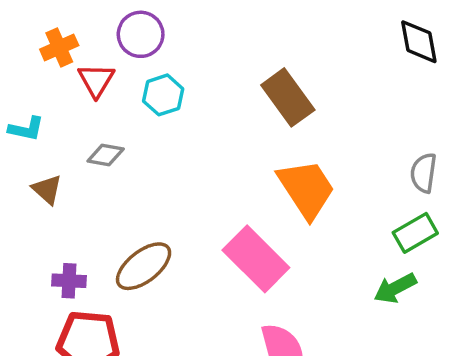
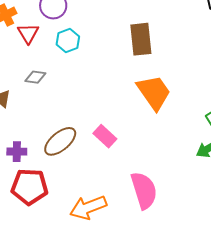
brown rectangle: (288, 97) -> (141, 39), turned 32
pink rectangle: (256, 259) -> (105, 136), moved, size x0.6

